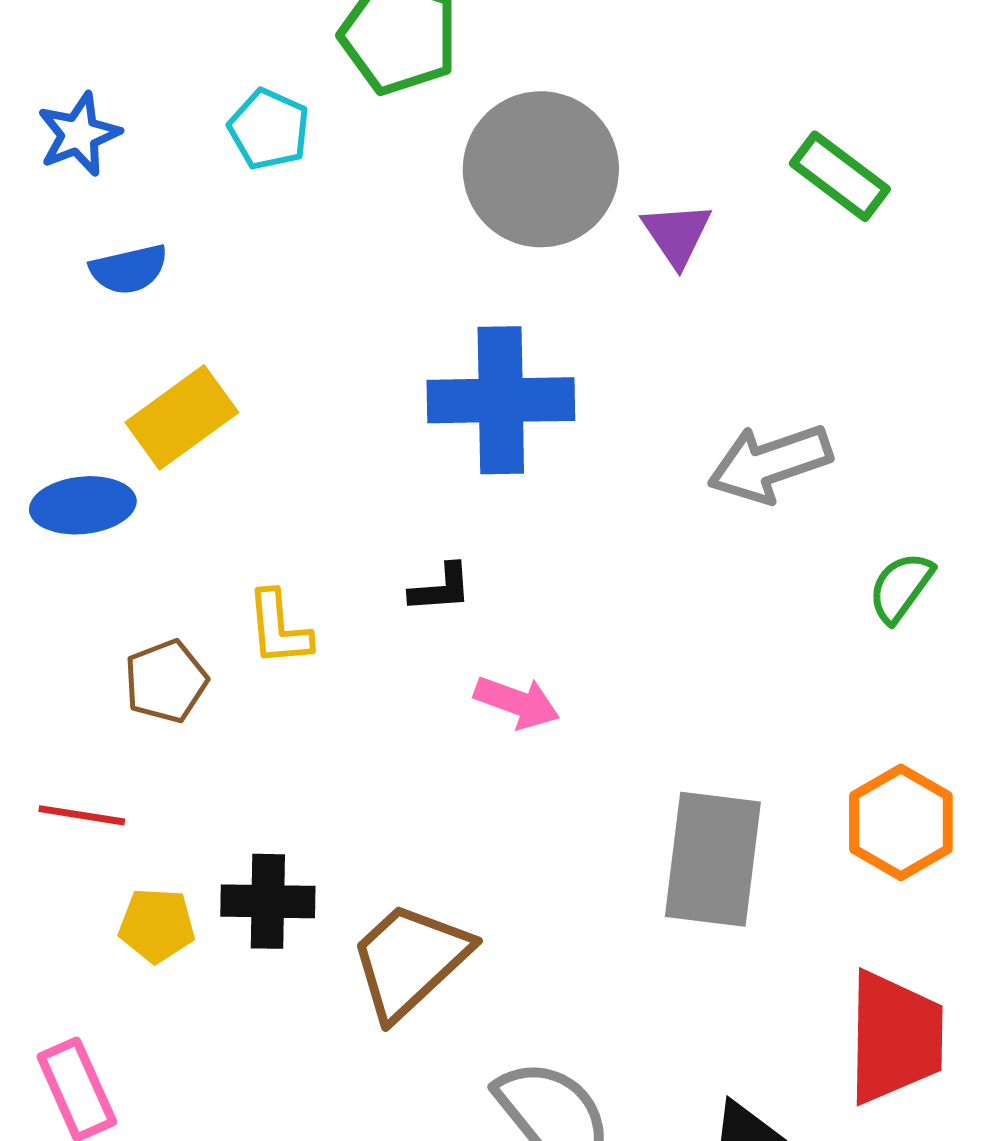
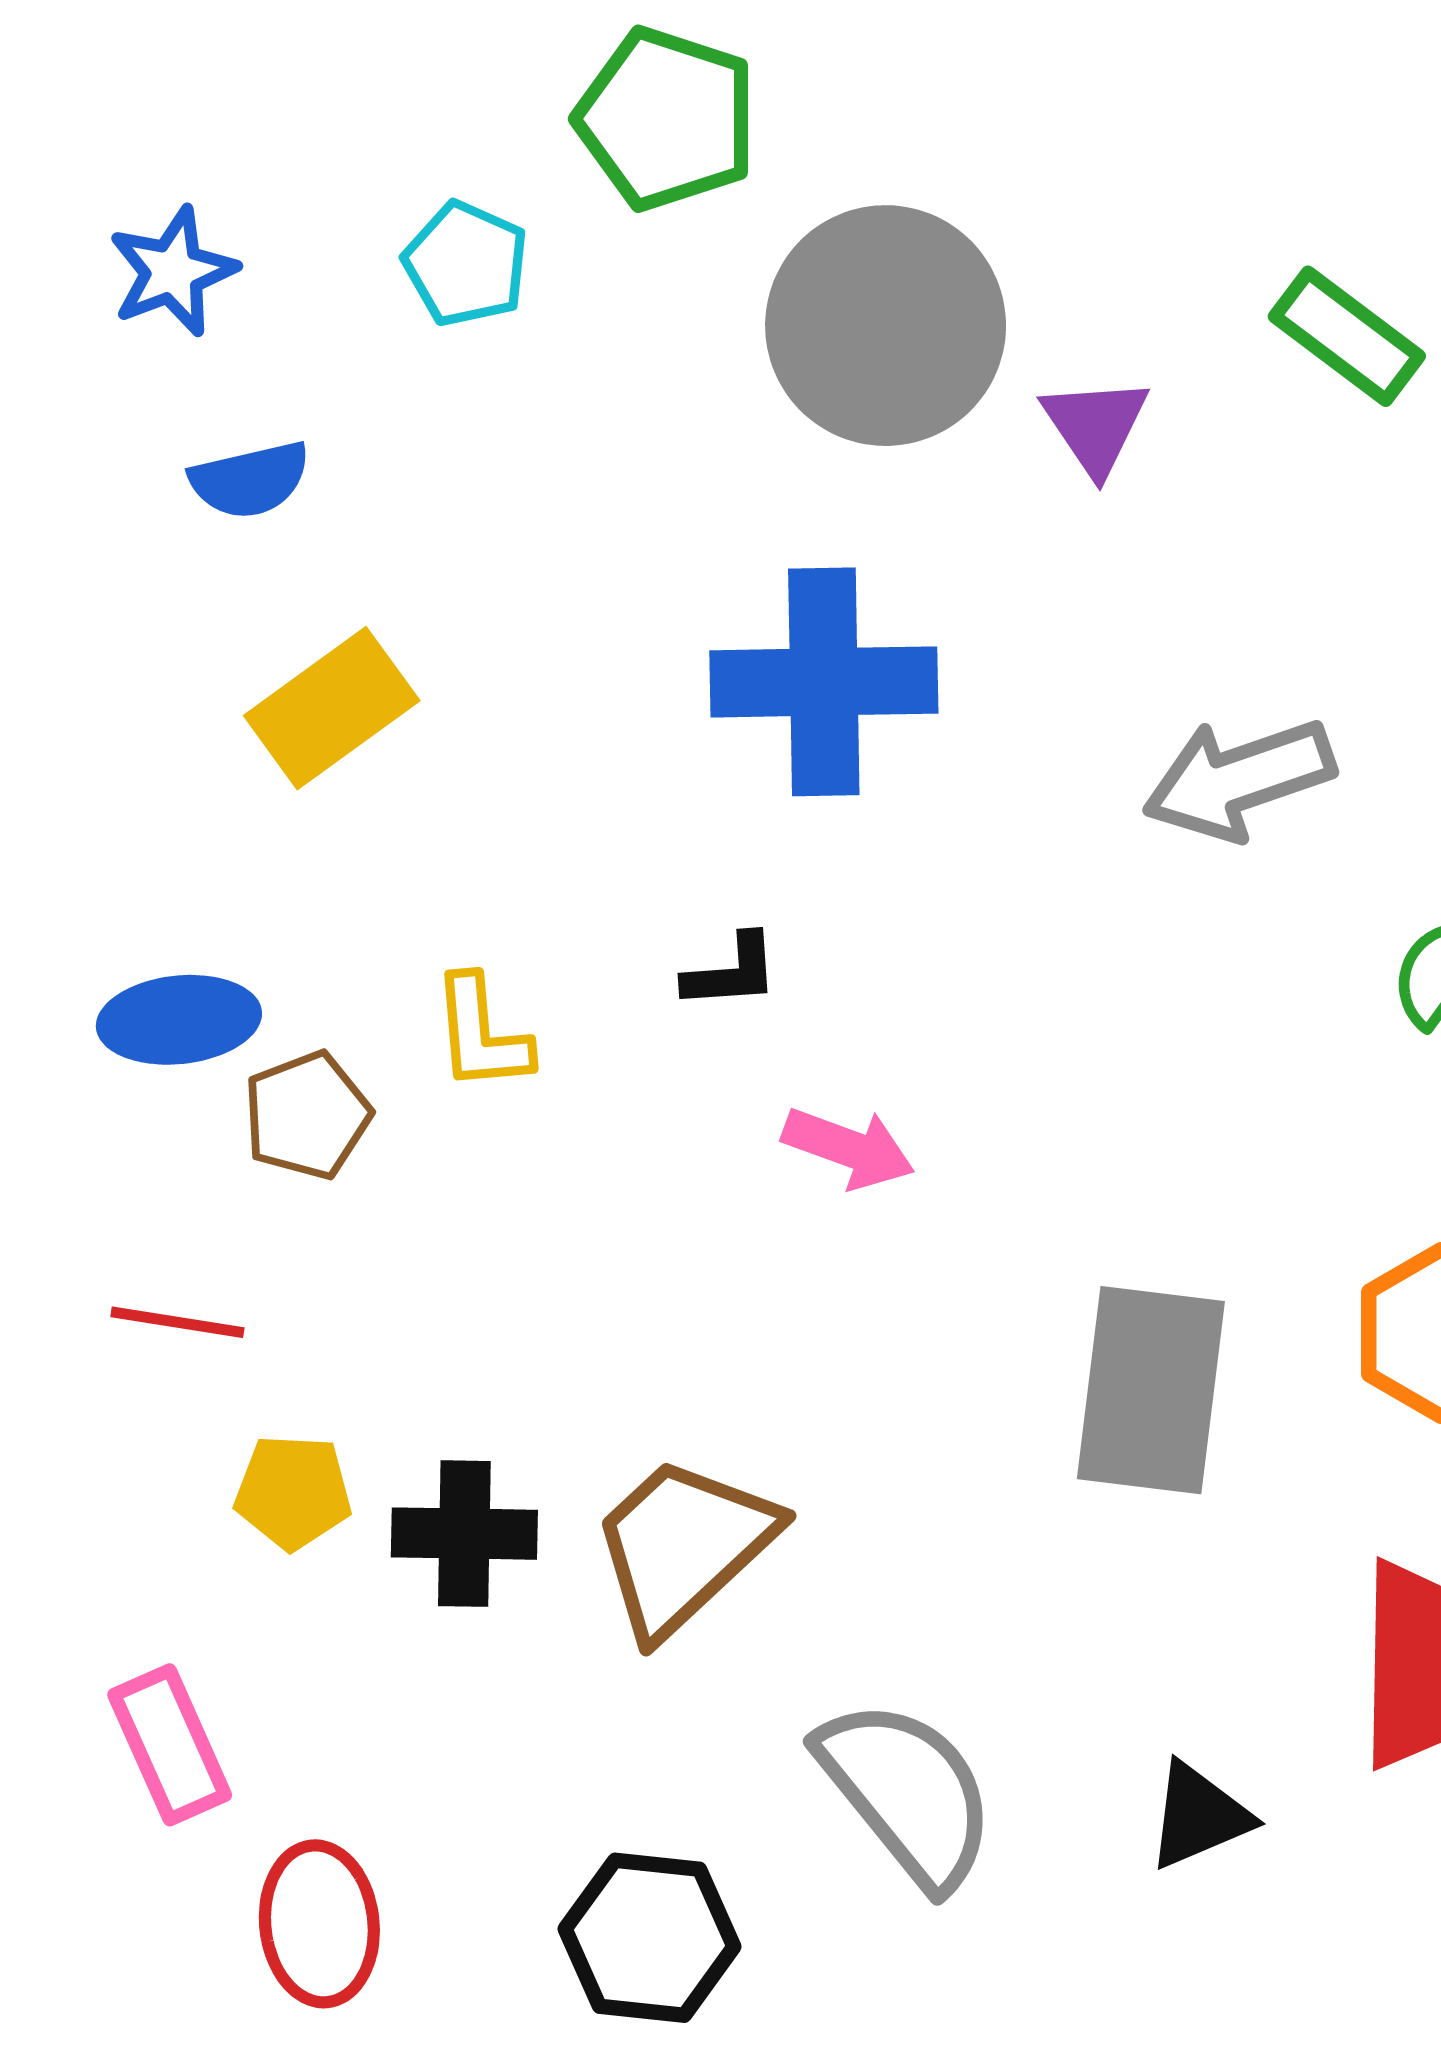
blue ellipse: (83, 505) -> (179, 1020), moved
black cross: (268, 901) -> (464, 1534), moved

